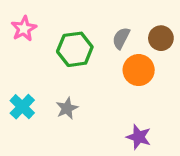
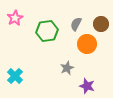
cyan cross: (22, 107) -> (15, 76), moved
gray star: (67, 108) -> (67, 68), moved

